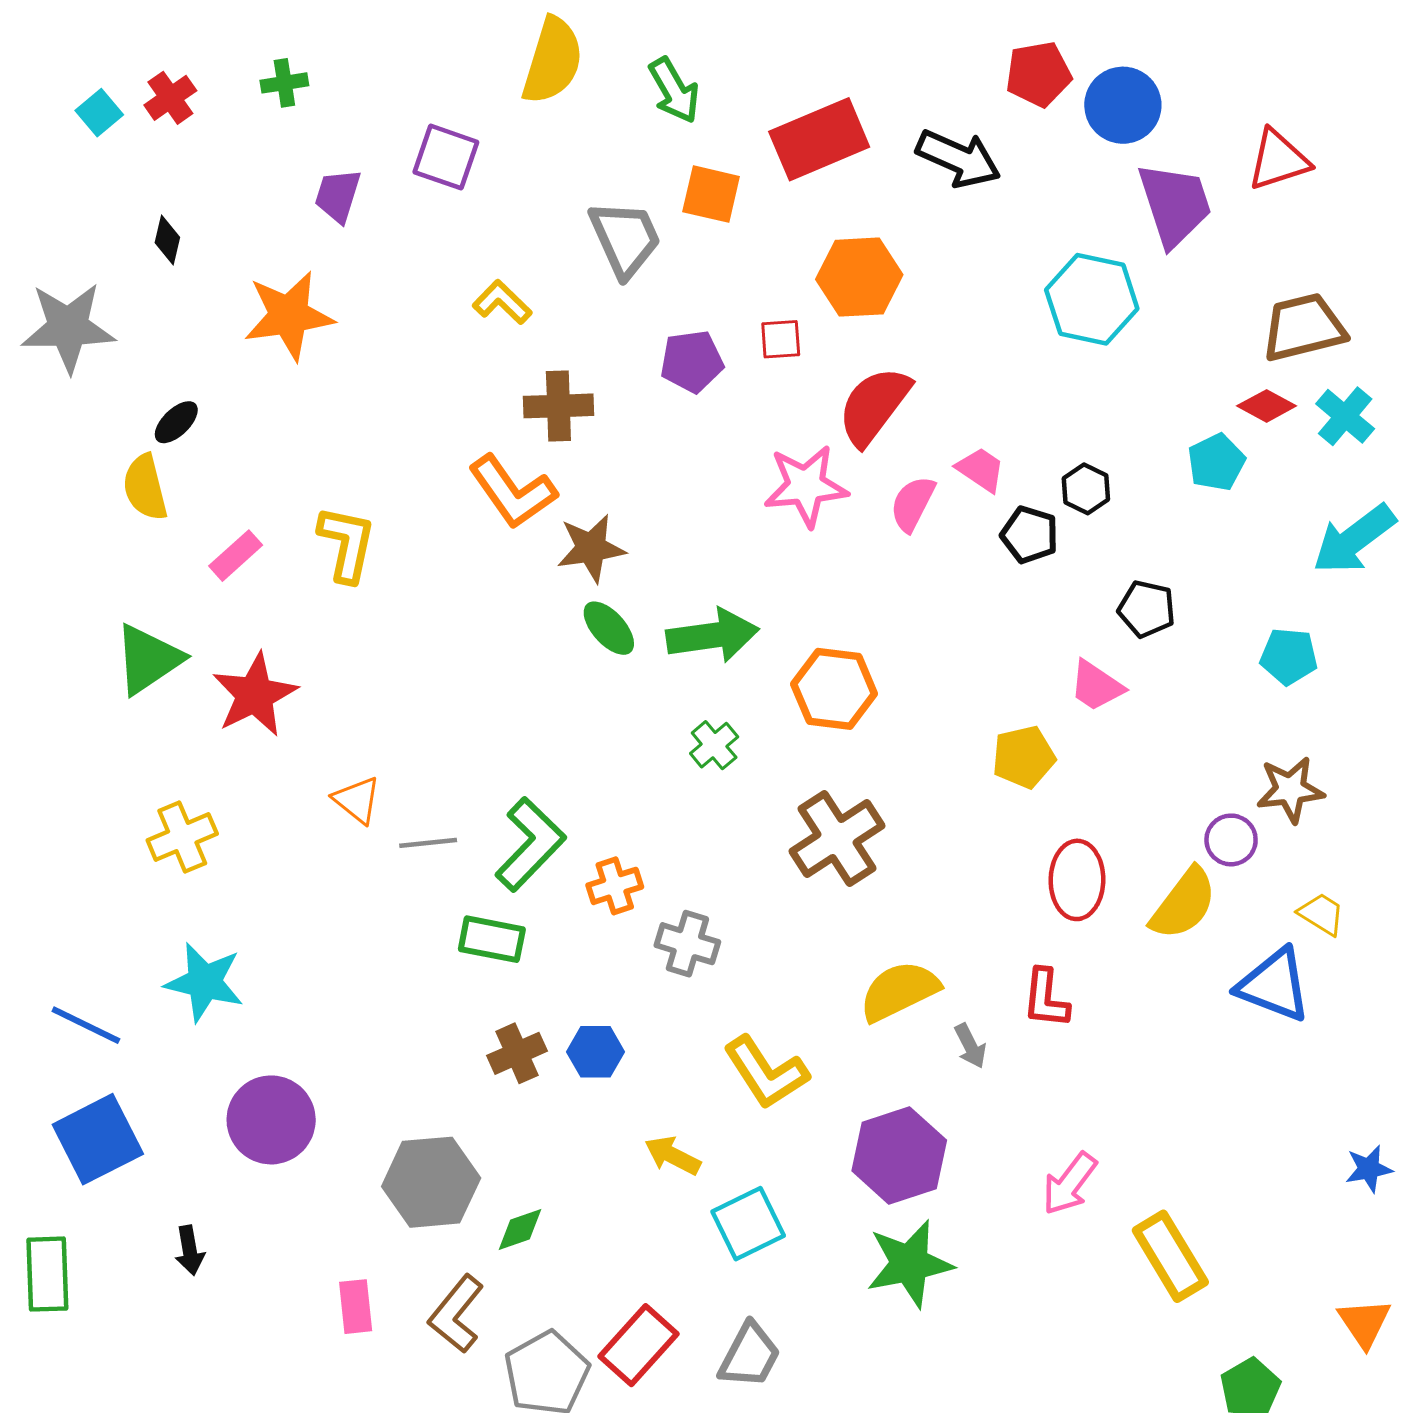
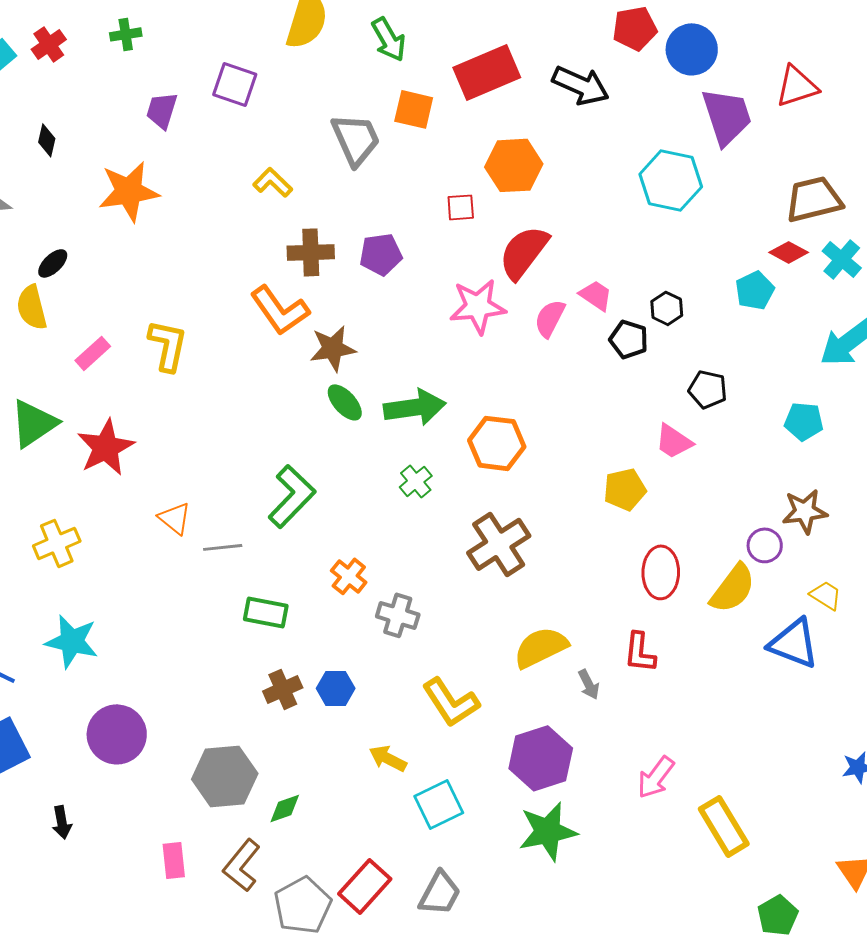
purple pentagon: (692, 361) -> (381, 254), moved
green L-shape: (530, 844) -> (292, 496), moved
orange cross: (615, 886) -> (349, 576), turned -33

